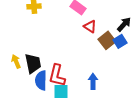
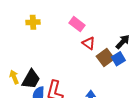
black trapezoid: (33, 63) -> (31, 79), turned 40

